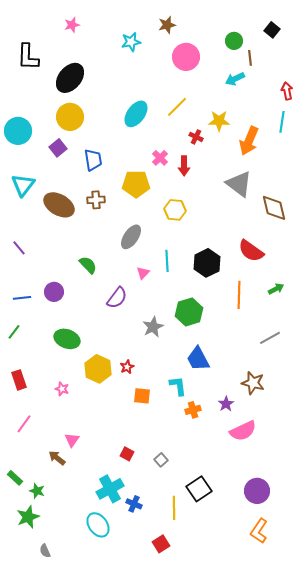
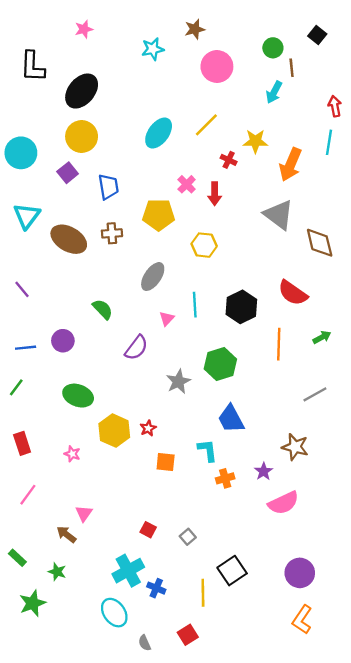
cyan arrow: (235, 79) -> (274, 92), turned -36
green star: (37, 491) -> (57, 572), moved
gray semicircle: (45, 551) -> (145, 643), moved

